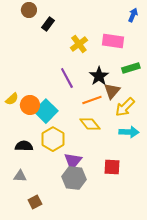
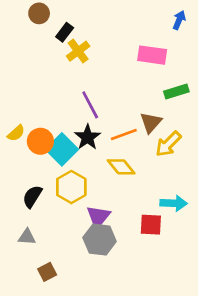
yellow cross: (79, 44) -> (78, 51), moved
black star: (99, 76) -> (88, 137), moved
cyan arrow: (129, 132) -> (174, 203), moved
black semicircle: (24, 146) -> (32, 196), turned -60

